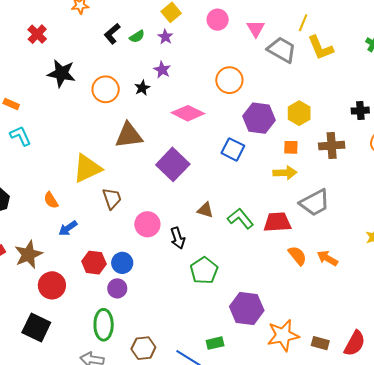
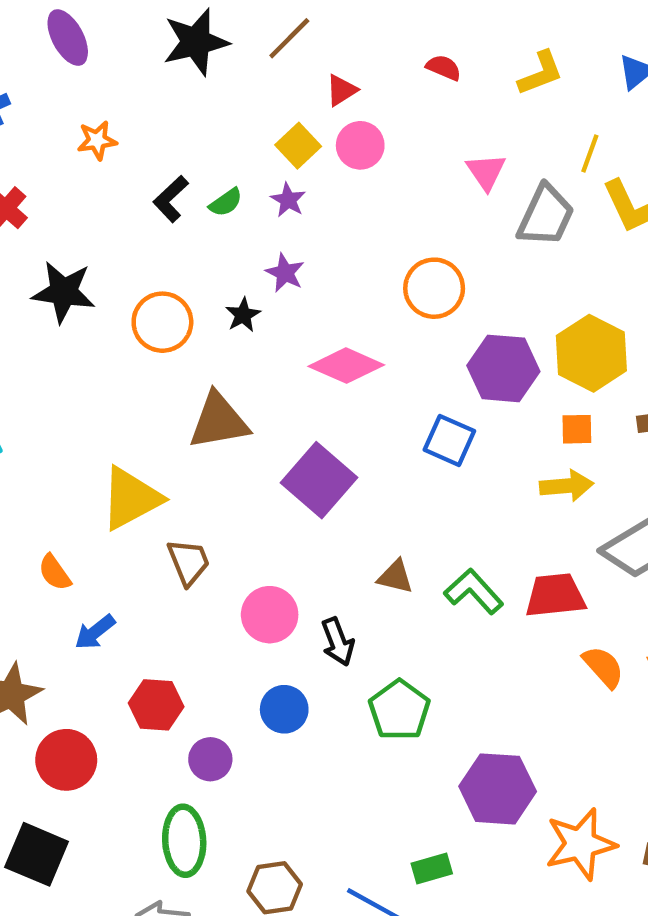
pink circle: (218, 20) -> (360, 145), moved
gray trapezoid: (282, 50) -> (546, 215), turned 88
yellow hexagon: (299, 113) -> (591, 353), size x1.4
blue circle: (122, 263) -> (284, 709), moved

